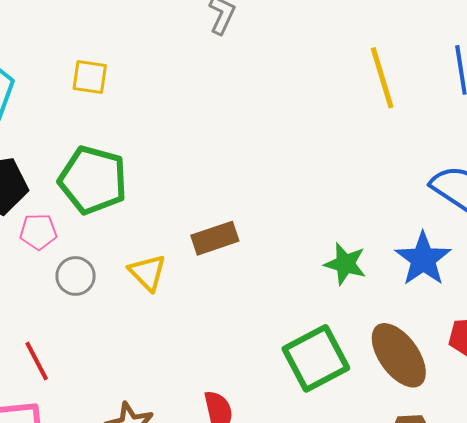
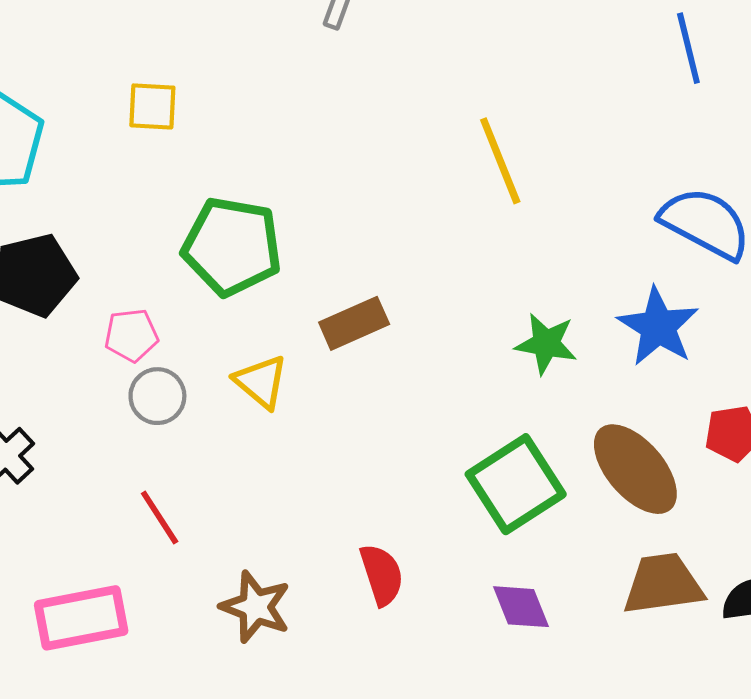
yellow line: (382, 78) -> (500, 161), moved
green pentagon: (93, 180) -> (232, 246), moved
pink pentagon: (38, 232) -> (131, 335), moved
red line: (37, 361) -> (160, 518), moved

